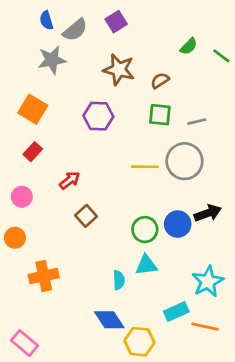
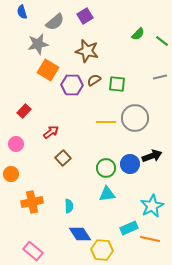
blue semicircle: (46, 20) -> (22, 12), moved
brown semicircle: (160, 81) -> (94, 80), moved
orange square: (33, 109) -> (48, 70), moved
gray line: (197, 122) -> (160, 77), moved
cyan semicircle: (119, 280) -> (69, 206), moved
pink rectangle: (25, 343) -> (33, 251), moved

